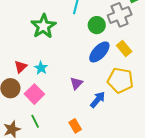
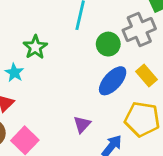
green star: (43, 26) -> (35, 47), size x0.7
cyan star: (41, 68) -> (14, 73), moved

